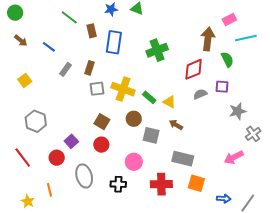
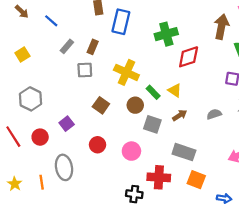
red diamond: (194, 69) -> (189, 57), moved
gray square: (97, 89) -> (85, 70), moved
gray semicircle: (200, 94) -> (214, 114), moved
green rectangle: (149, 97) -> (153, 92), moved
brown arrow: (176, 125) -> (180, 115), turned 112
red circle: (101, 145) -> (98, 145), moved
red circle: (57, 158) -> (40, 137), moved
gray ellipse: (84, 176) -> (64, 167), moved
black cross: (118, 184) -> (134, 194), moved
orange line: (49, 190) -> (42, 182), moved

